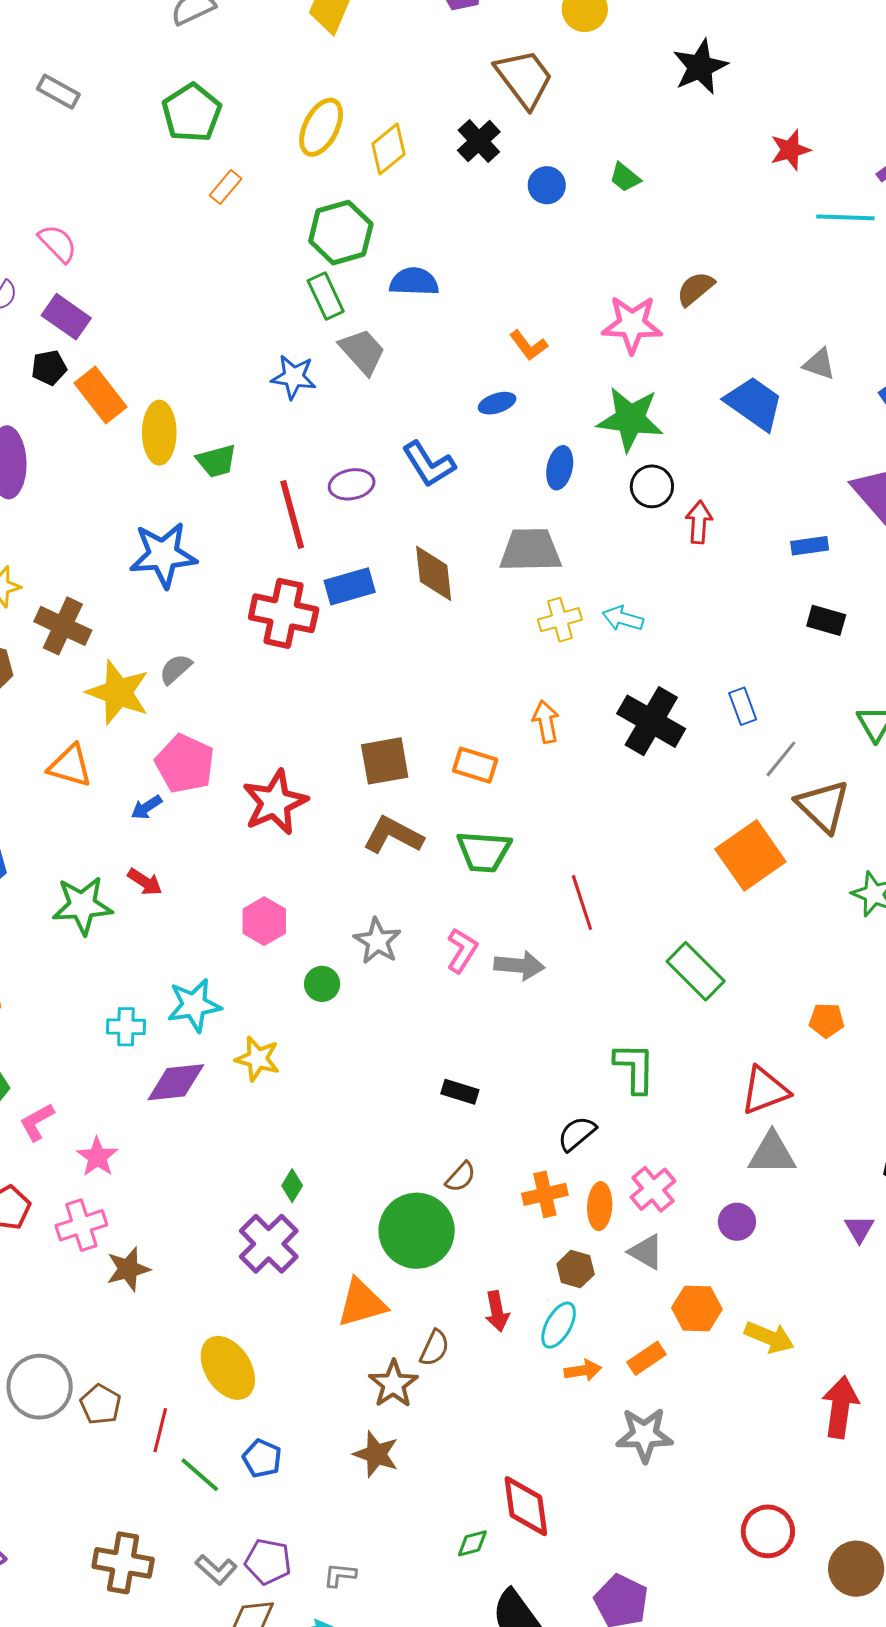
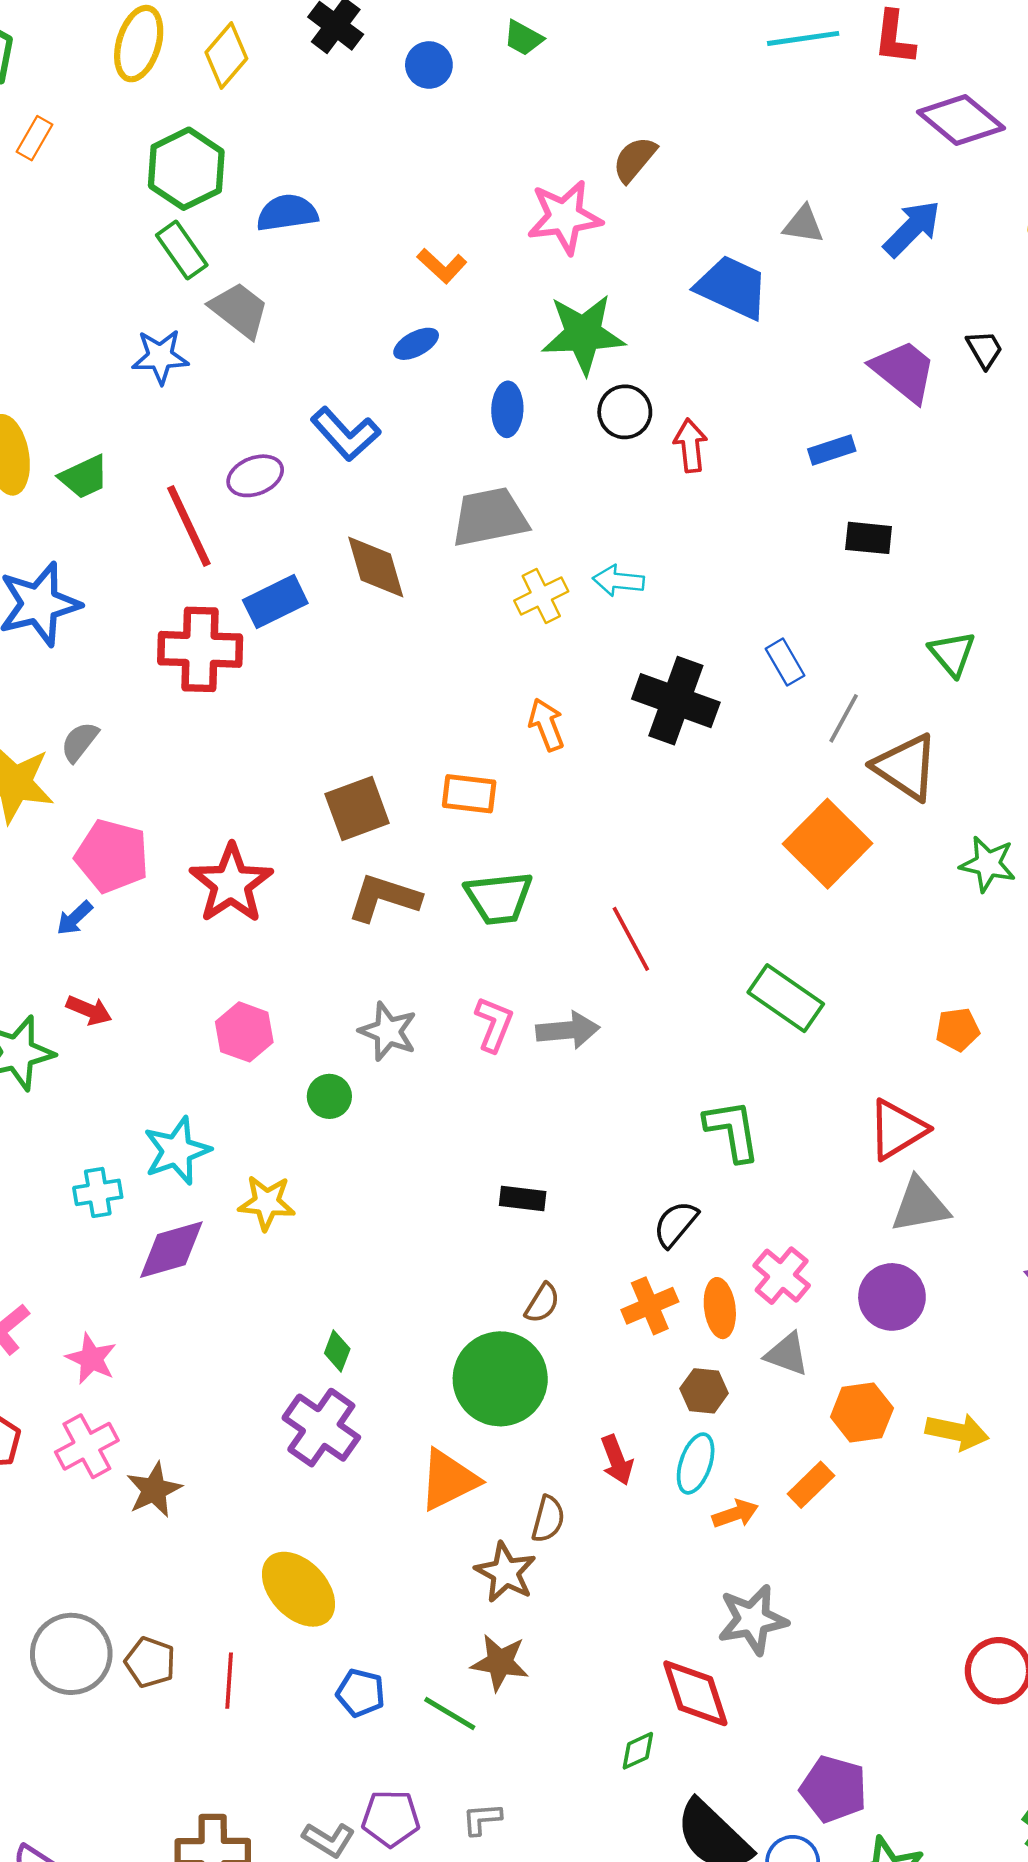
purple circle: (737, 1222) -> (892, 1297), size x1.4
gray star: (644, 1435) -> (753, 1620), moved
green line: (200, 1475) -> (450, 1713), moved

